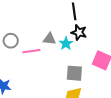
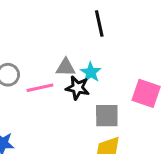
black star: (79, 32) -> (78, 88), moved

